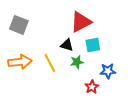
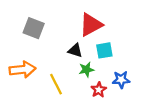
gray square: (19, 25) -> (34, 28), moved
yellow line: (50, 63) -> (56, 84), moved
red star: (92, 87) -> (99, 90), moved

